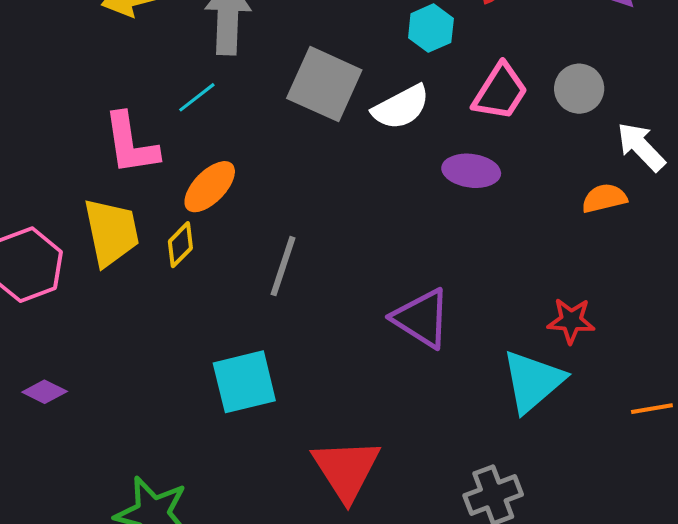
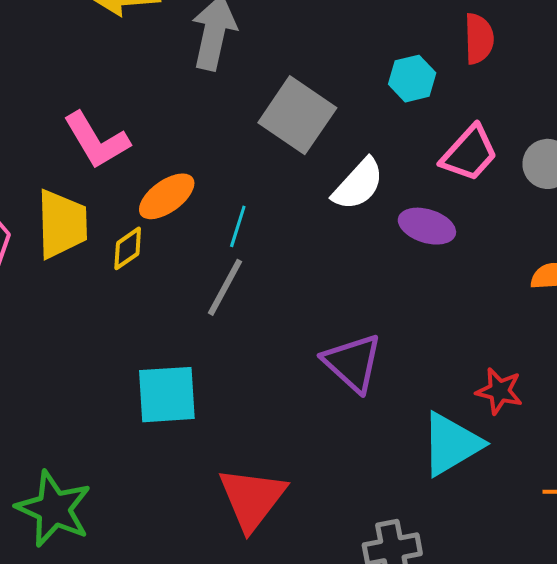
cyan line: (197, 97) -> (238, 226), moved, turned -45
white semicircle: (401, 107) -> (358, 184), moved, turned -30
pink L-shape: (131, 144) -> (96, 140), turned -32

